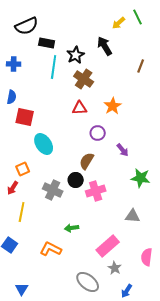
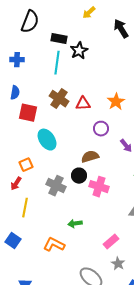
yellow arrow: (119, 23) -> (89, 13), moved
black semicircle: (27, 26) -> (30, 22), turned -45
black rectangle: (47, 43) -> (59, 39), moved
black arrow: (105, 46) -> (121, 29), moved
brown cross: (84, 79) -> (59, 99), moved
brown semicircle: (87, 161) -> (90, 157), turned 42
pink cross: (96, 191) -> (99, 187), turned 36
pink rectangle: (108, 246) -> (111, 242), size x0.7

